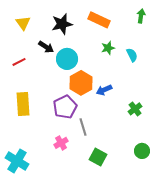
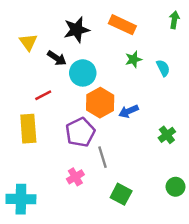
yellow triangle: (23, 23) -> (28, 42), moved
red line: (19, 62) -> (43, 95), moved
cyan cross: (17, 161) -> (21, 199), turned -30

